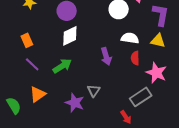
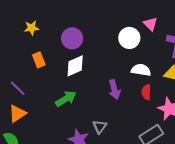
orange rectangle: (27, 40) -> (39, 60), moved
purple line: (32, 64) -> (18, 88), moved
orange triangle: (38, 94) -> (17, 114), moved

